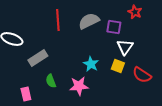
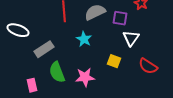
cyan star: (91, 64) -> (84, 39), moved
yellow square: (118, 66) -> (114, 61), moved
green semicircle: (51, 81) -> (57, 72), size x1.5

